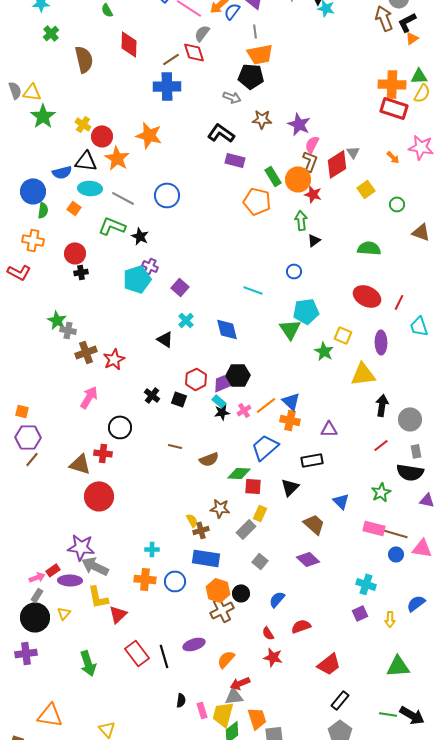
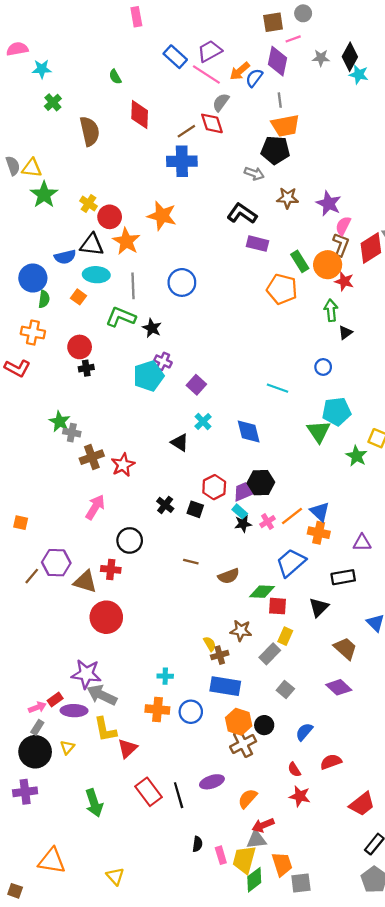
gray line: (123, 198) -> (133, 286), turned 60
purple hexagon: (28, 437) -> (56, 563), moved

